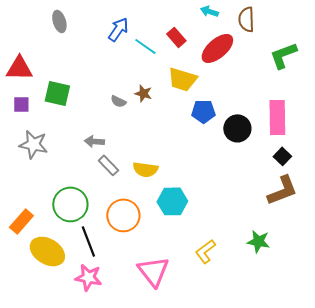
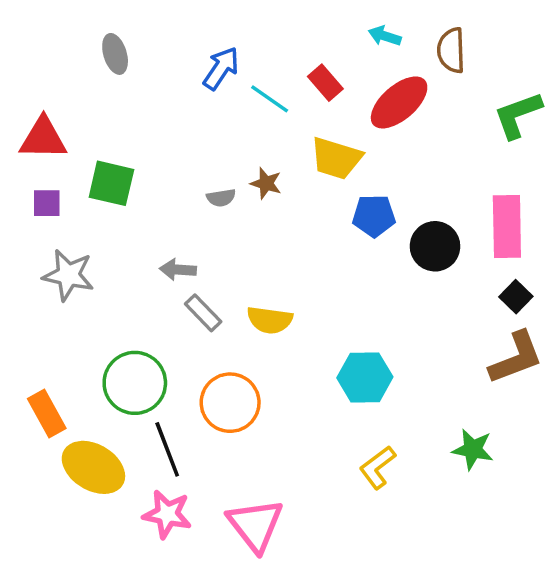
gray semicircle: (118, 101) -> (221, 198), turned -35
cyan hexagon: (172, 201) -> (365, 377), moved
orange rectangle: (21, 221) -> (47, 413), turned -70
pink triangle: (153, 271) -> (255, 525), moved

